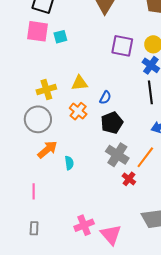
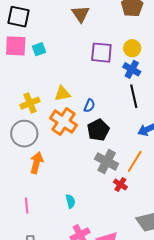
orange cross: (78, 111) -> (63, 122), size x1.5
orange arrow: (47, 150) -> (36, 163), turned -30
cyan semicircle: (69, 163) -> (70, 201), moved

